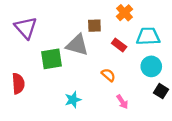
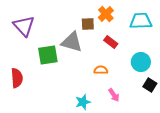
orange cross: (124, 13) -> (106, 14), moved
cyan trapezoid: (148, 36) -> (141, 21), moved
orange semicircle: (108, 75) -> (101, 70), turned -40
cyan star: (73, 100) -> (83, 102), moved

